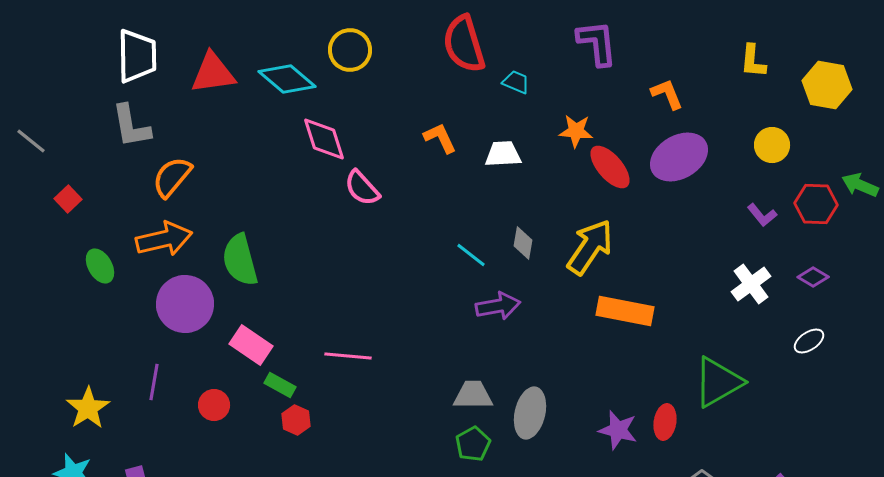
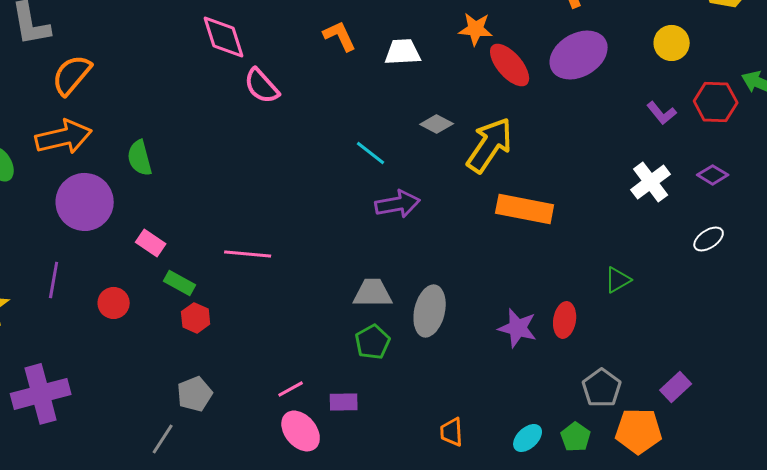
gray diamond: (523, 243) -> (437, 124), moved, turned -72
green semicircle: (240, 260) -> (140, 158), size x0.7
pink rectangle: (251, 345) -> (151, 243), size x0.7
green triangle: (718, 382) -> (618, 280), size x0.5

